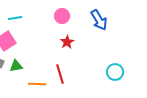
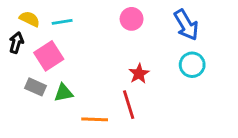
red star: (67, 42) -> (139, 74), moved
cyan circle: (115, 72) -> (192, 65), moved

